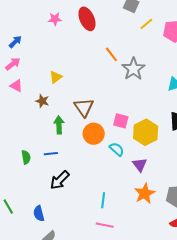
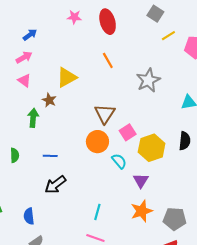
orange line: (111, 54) -> (108, 60), moved
yellow triangle: (56, 77) -> (67, 77), size x1.5
brown triangle: (84, 107) -> (105, 114), moved
pink square: (121, 121) -> (128, 132), turned 35
green arrow: (59, 125) -> (33, 118), moved
green semicircle: (26, 157) -> (15, 155), moved

